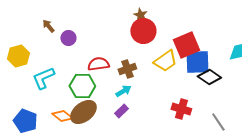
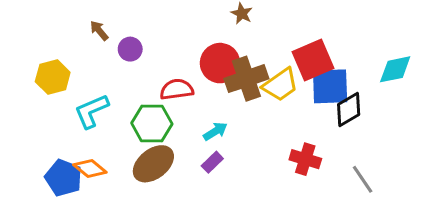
red circle: (143, 31) -> (220, 63), moved
brown cross: (127, 69) -> (246, 79), moved, size x1.5
black diamond: (209, 77) -> (349, 110), turned -65
orange diamond: (62, 116) -> (90, 168), moved

